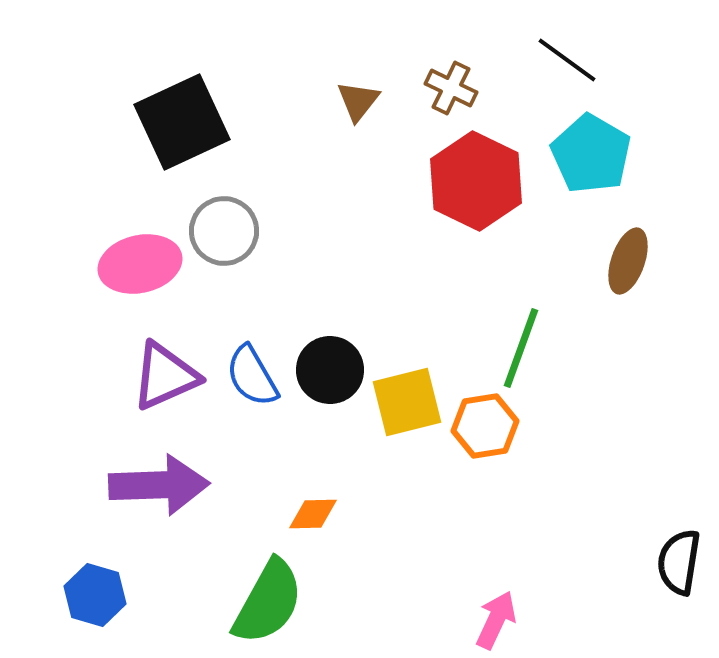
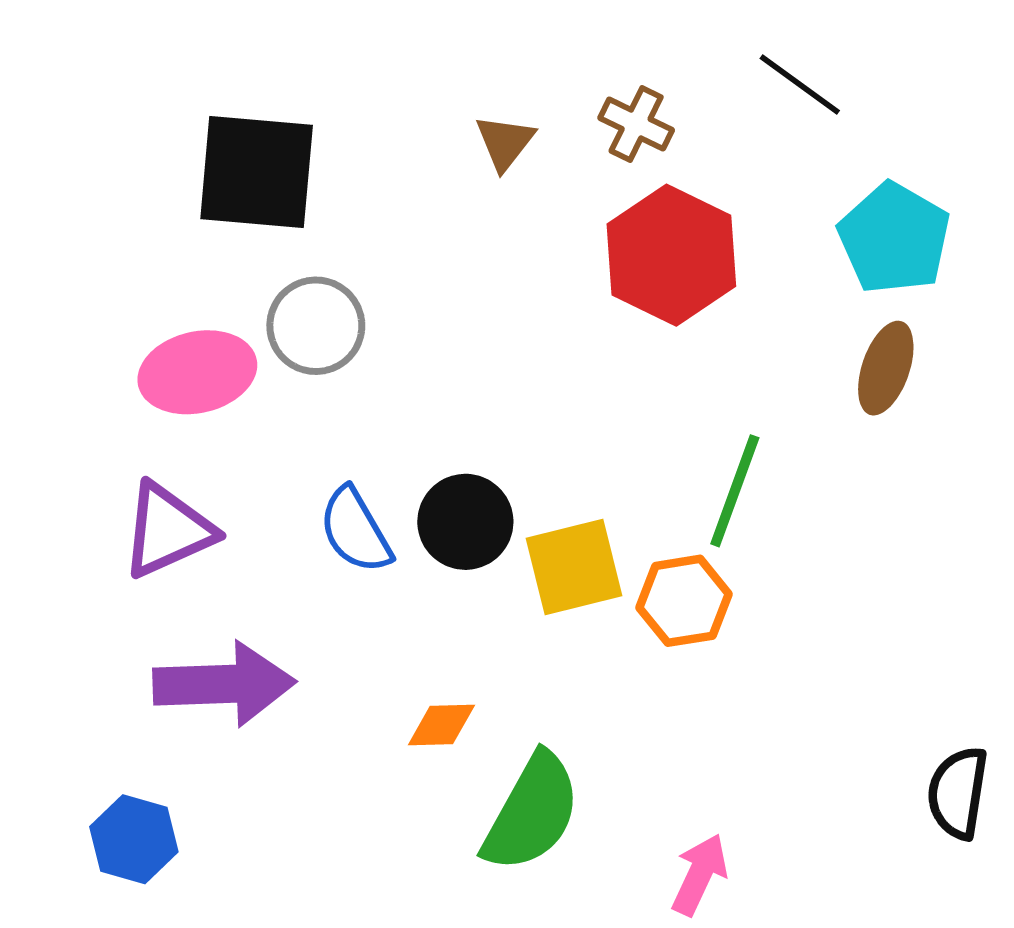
black square: (182, 122) -> (257, 172), turned 30
cyan pentagon: (591, 154) -> (894, 238), moved
purple triangle: (165, 376) -> (168, 530), moved
green semicircle: (268, 602) -> (532, 812), moved

